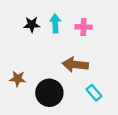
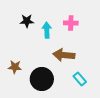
cyan arrow: (55, 23) -> (47, 30), moved

